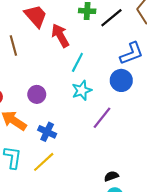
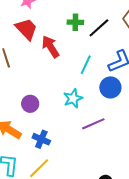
cyan line: (77, 62) -> (86, 65), moved
purple line: (102, 118) -> (93, 124), turned 30

